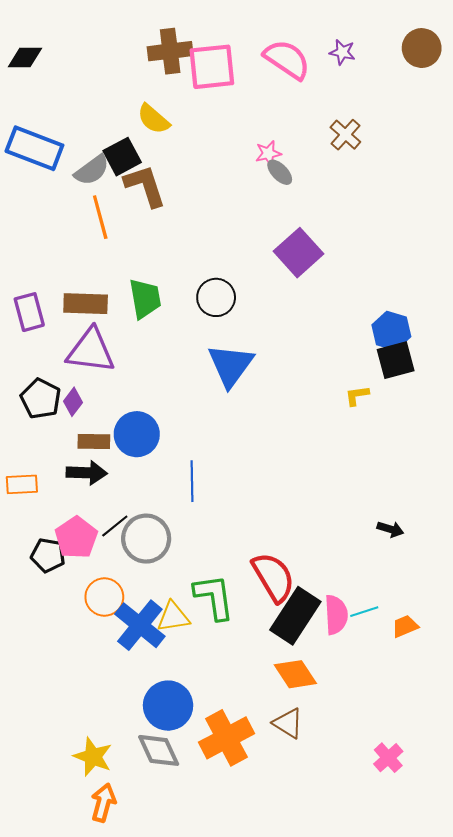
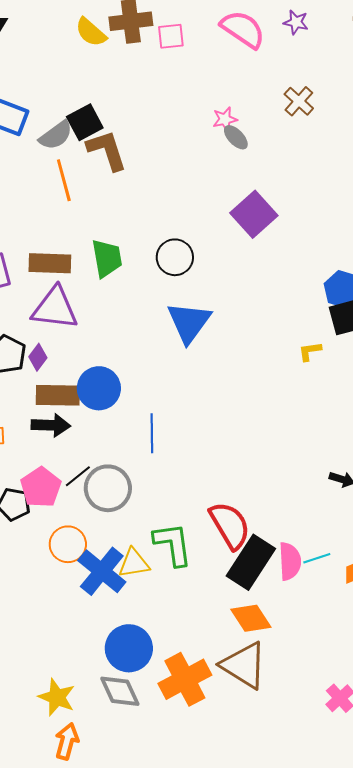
pink square: (212, 67) -> (171, 36), size x0.6
yellow semicircle: (153, 119) -> (91, 32), moved
brown rectangle: (94, 441) -> (58, 395), size x1.4
brown triangle: (288, 723) -> (244, 665), size x1.6

